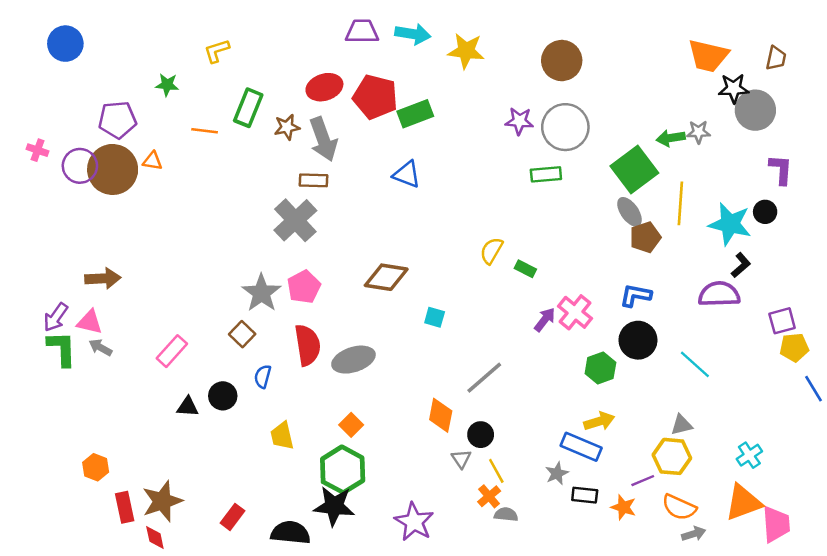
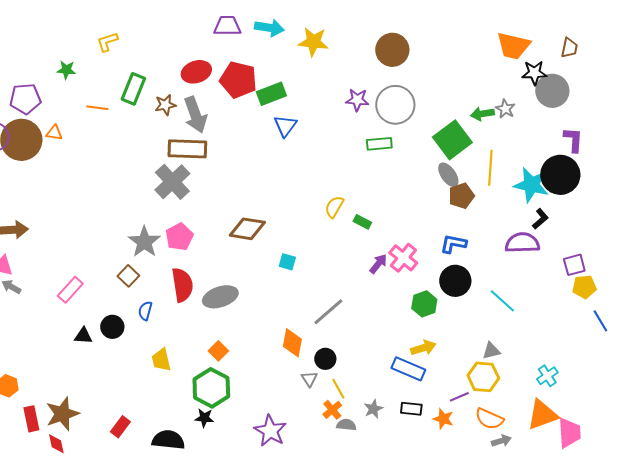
gray star: (699, 132) -> (505, 109), turned 30
blue triangle: (407, 174) -> (285, 126), moved, turned 45
brown rectangle: (314, 180) -> (187, 149), size x1.6
black circle: (765, 212) -> (560, 175), size x2.0
gray star: (557, 473) -> (373, 409), moved
black star: (334, 506) -> (204, 418), size x0.6

